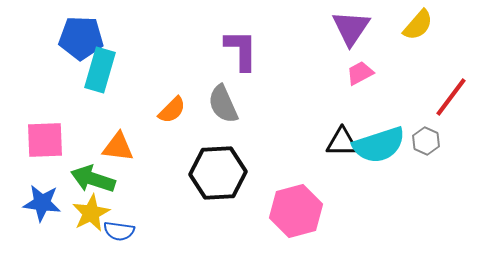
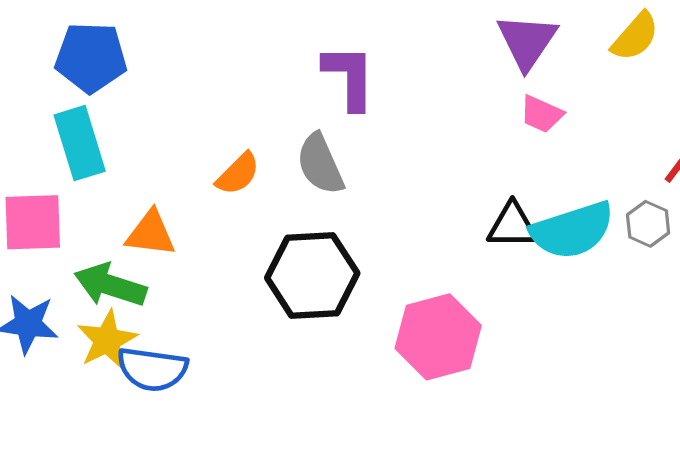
cyan rectangle: (100, 70) -> (80, 143), moved, turned -33
pink trapezoid: (360, 73) -> (541, 114), turned -128
blue semicircle: (119, 231) -> (152, 369), size x1.4

